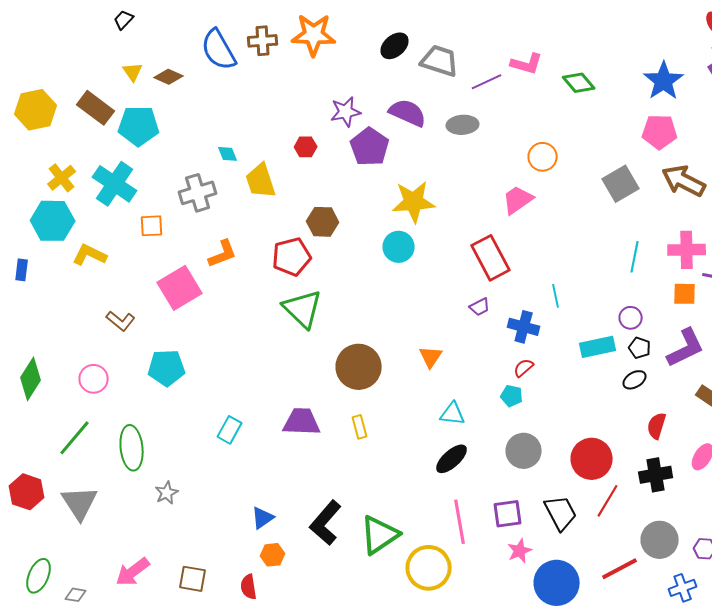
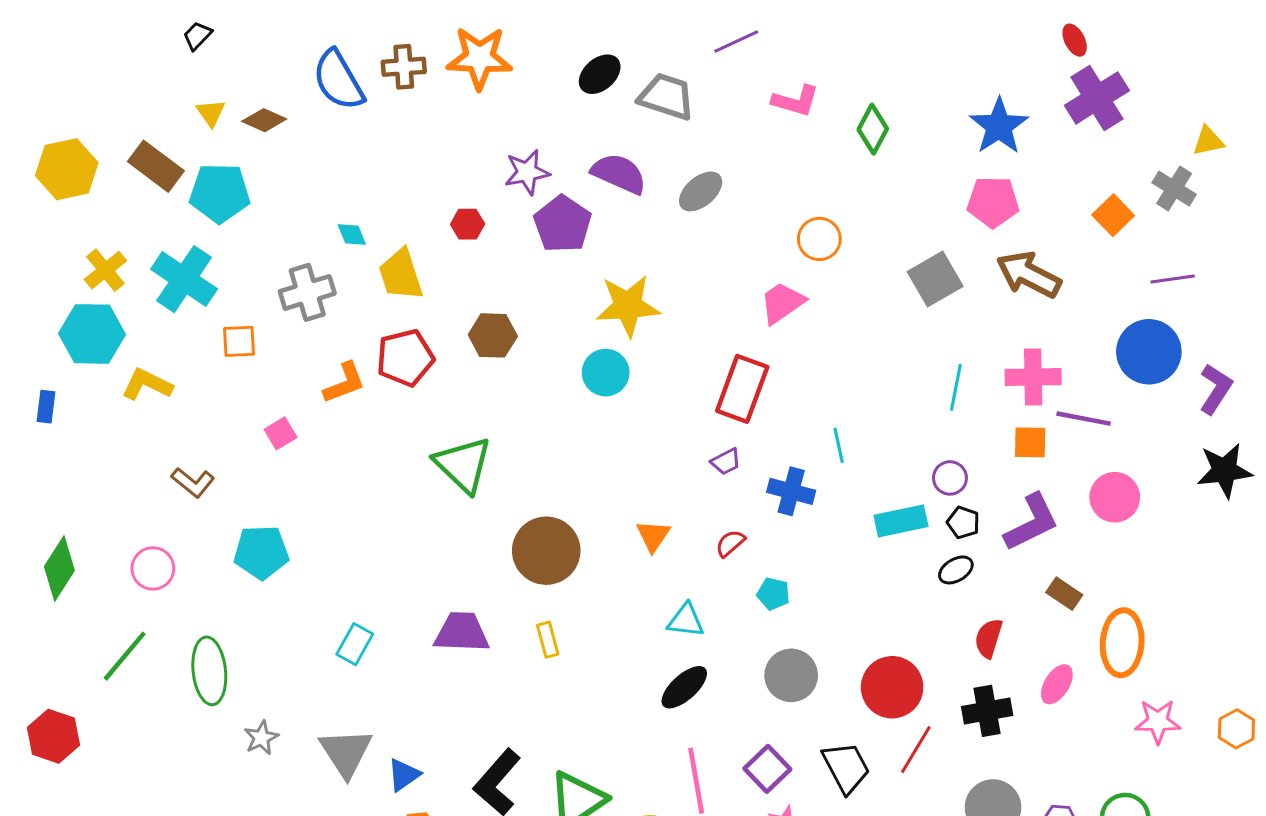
purple line: (487, 82) -> (736, 42), moved
green diamond: (579, 83) -> (873, 129), turned 68
gray ellipse: (463, 125) -> (701, 191), turned -36
red pentagon: (292, 257) -> (405, 358), moved
red rectangle: (491, 258) -> (742, 389), turned 48
pink square: (180, 288) -> (281, 433), size x0.5
red semicircle: (524, 368) -> (730, 543), moved
gray triangle: (80, 503) -> (346, 753), moved
purple square: (508, 514) -> (767, 769), turned -36

